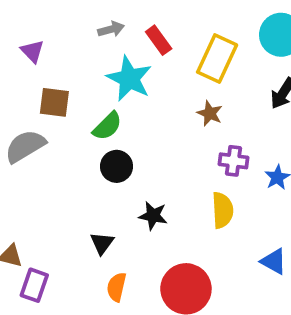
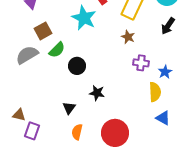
brown square: (54, 102) -> (43, 31), turned -36
green semicircle: (107, 126) -> (57, 50), moved
yellow semicircle: (223, 210) -> (155, 92), moved

